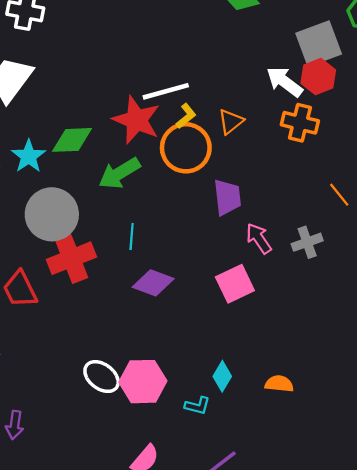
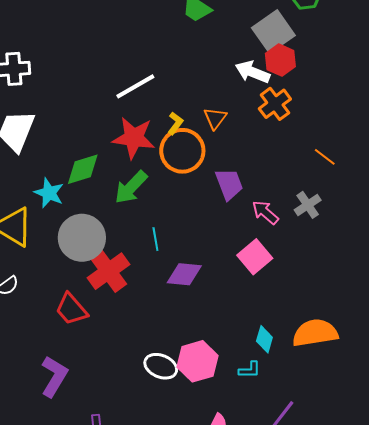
white line: (166, 91) -> (135, 86), moved
orange cross: (300, 123) -> (275, 104), turned -36
orange semicircle: (279, 384) -> (315, 333), size x1.8

